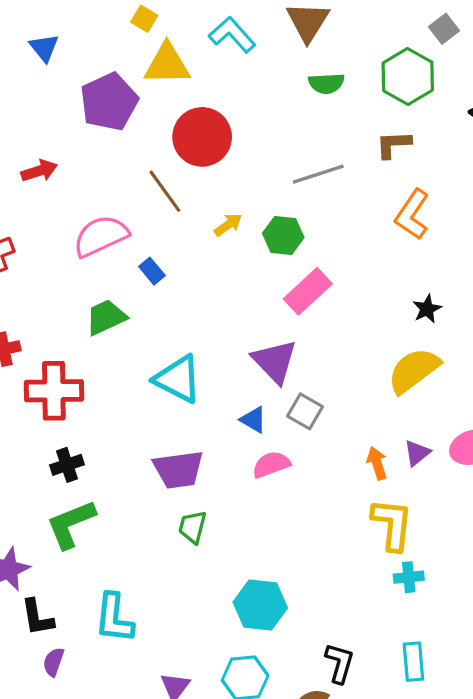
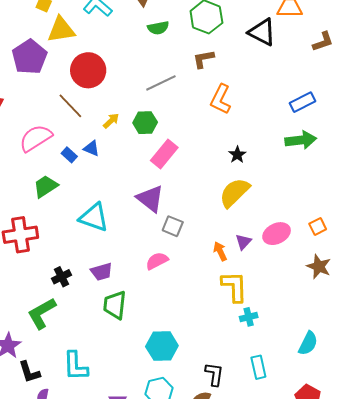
blue triangle: (253, 420) -> (91, 148), moved
black cross: (67, 465) -> (61, 277), moved
purple trapezoid: (178, 470) -> (102, 272), size x0.7
green trapezoid: (193, 527) -> (115, 305), size x1.4

